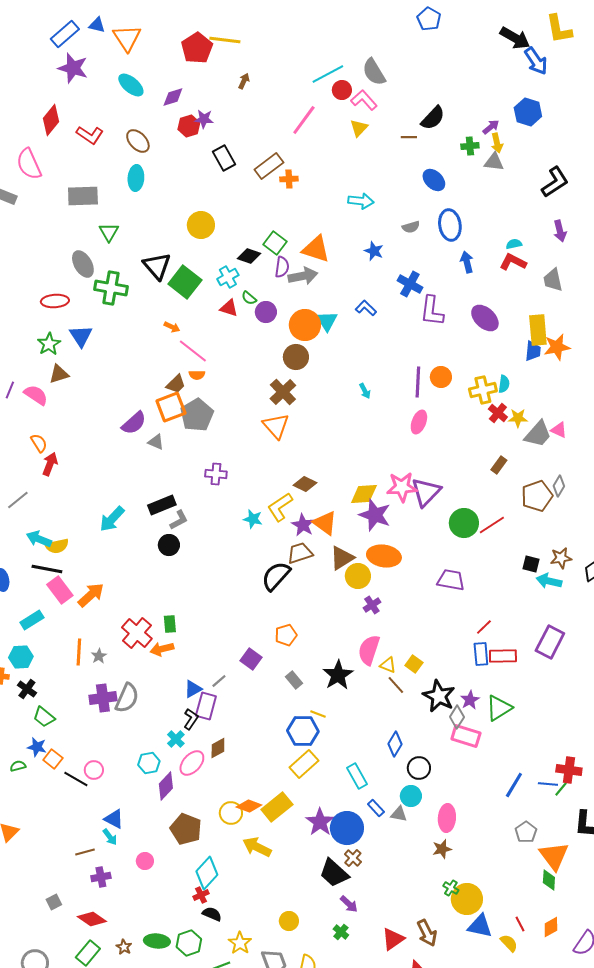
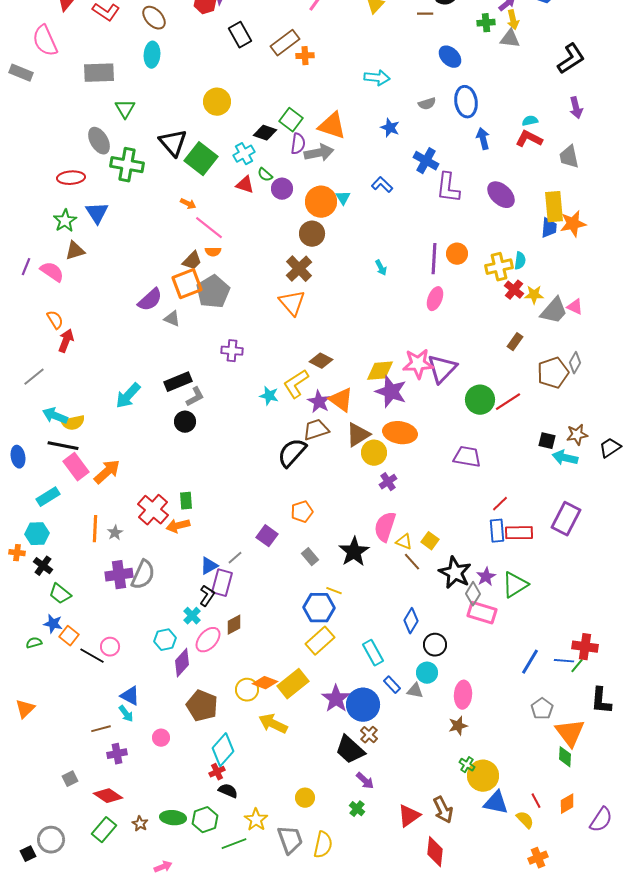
cyan triangle: (327, 321) -> (343, 198), size x0.7

